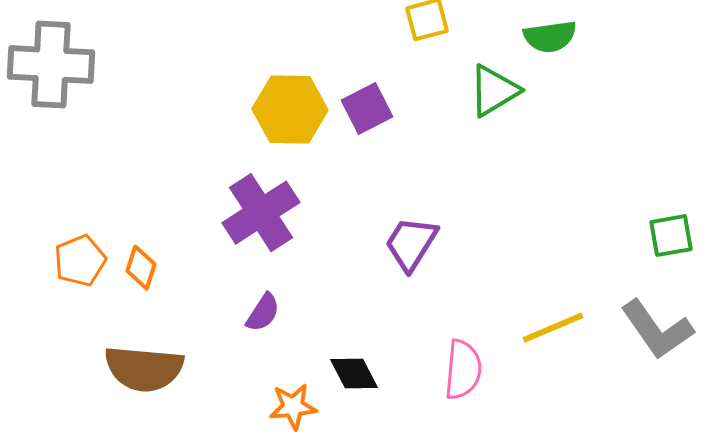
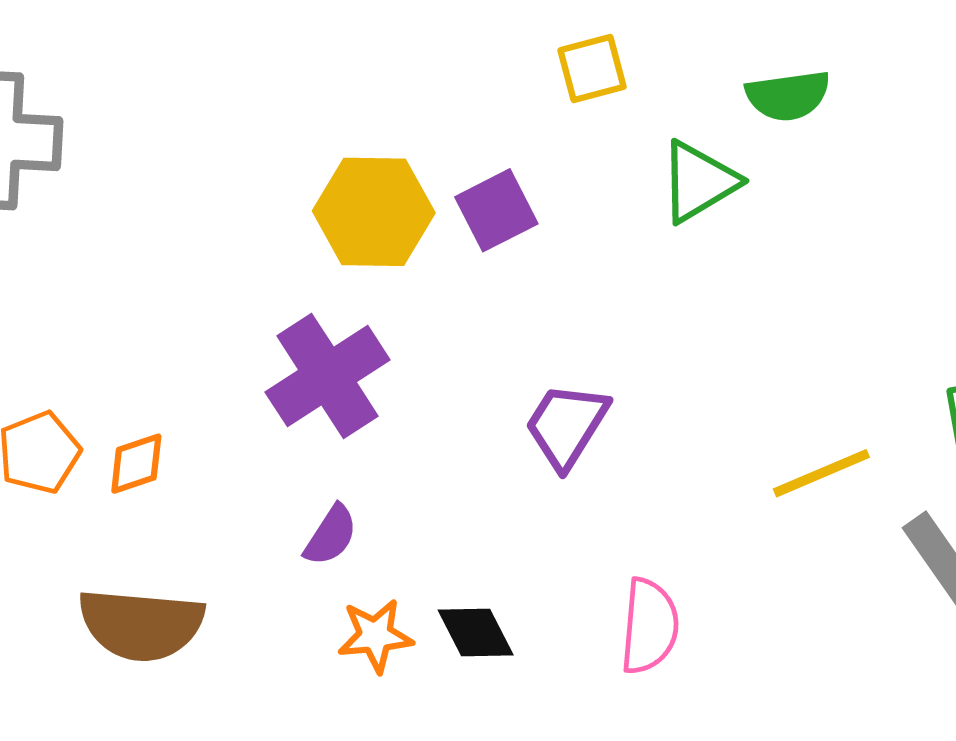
orange diamond: (141, 268) -> (136, 464), turned 54
yellow line: (553, 328) -> (821, 473), moved
orange star: (293, 407) -> (375, 636), moved

